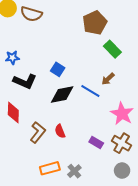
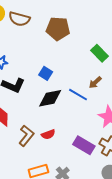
brown pentagon: (95, 23) -> (58, 29), moved, turned 30
red semicircle: (60, 131) -> (48, 134), turned -88
purple rectangle: (96, 142) -> (84, 145), size x1.5

